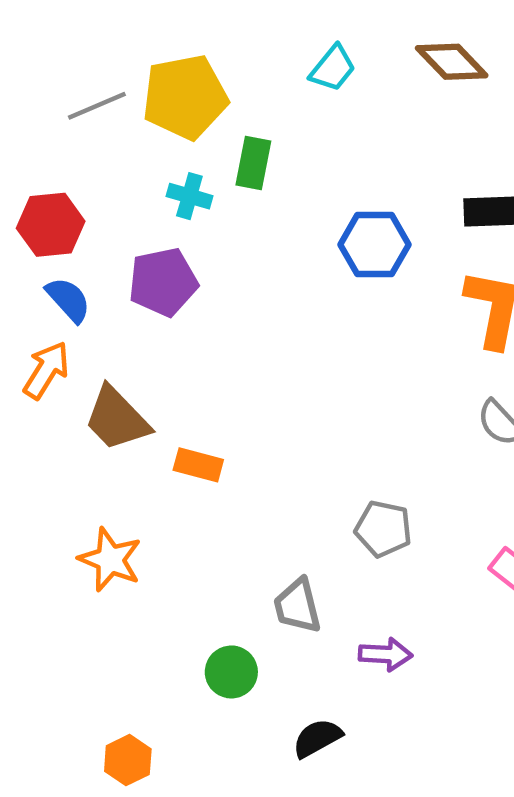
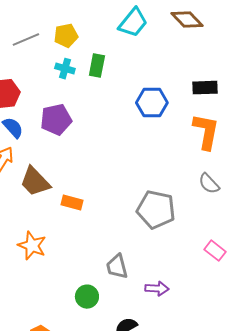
cyan trapezoid: (333, 68) -> (133, 23), size x1.4
yellow pentagon: (185, 97) -> (66, 36), size x0.6
cyan cross: (189, 196) -> (65, 69), moved
gray pentagon: (383, 529) -> (156, 210), moved, size x1.5

